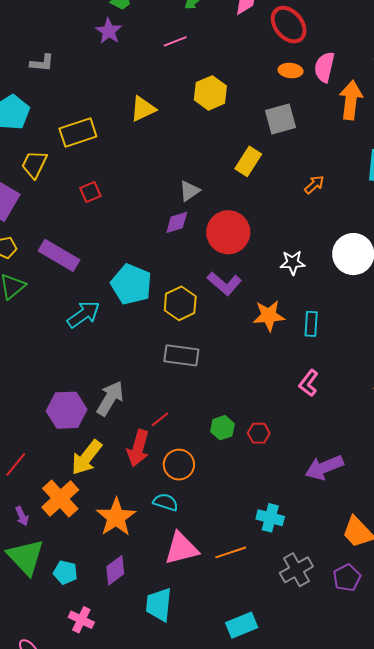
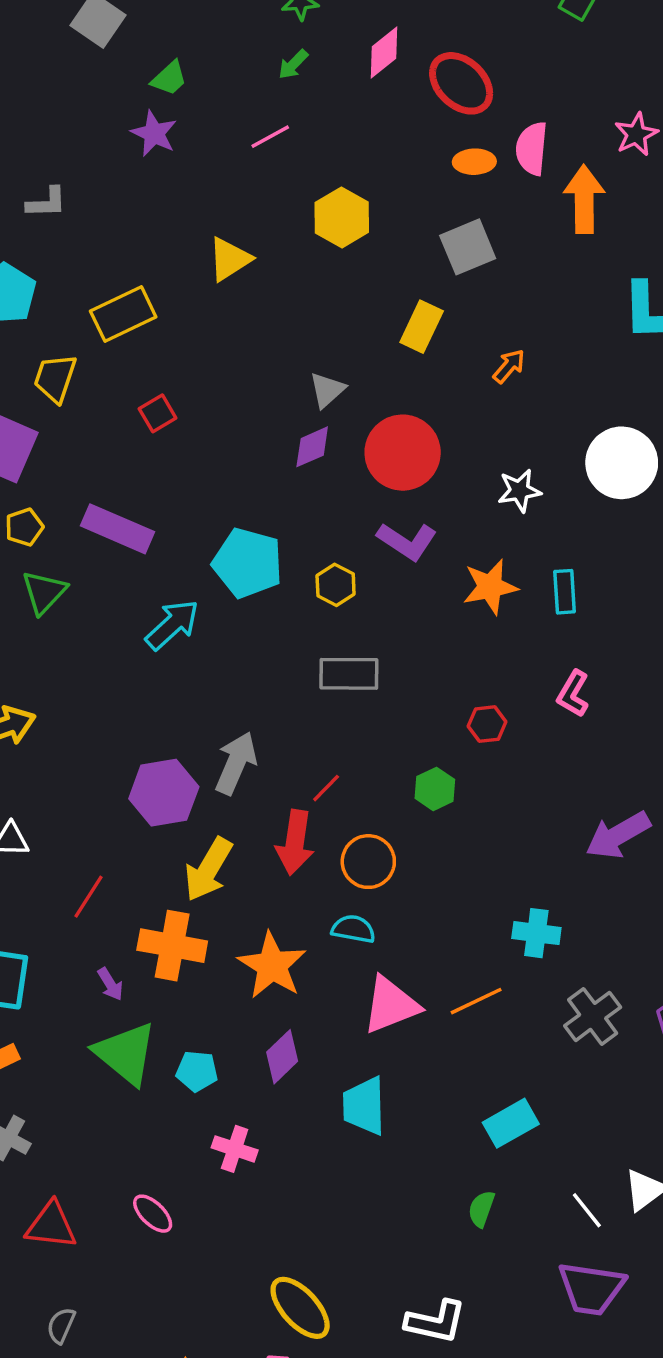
orange arrow: (314, 185) -> (509, 366), moved
yellow hexagon: (180, 303) -> (336, 585), size x0.7
red hexagon: (259, 433) -> (487, 724), moved
orange cross: (60, 499) -> (172, 946), turned -30

